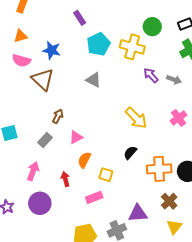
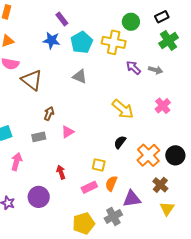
blue star: (52, 50) -> (51, 40), moved
gray rectangle: (45, 140) -> (39, 137), turned 40
orange semicircle: (84, 160) -> (111, 183), moved
orange cross: (159, 169) -> (148, 155), turned -35
pink arrow: (33, 171) -> (16, 162), moved

